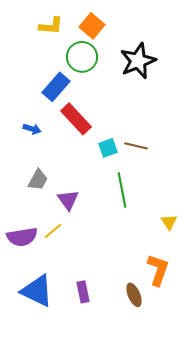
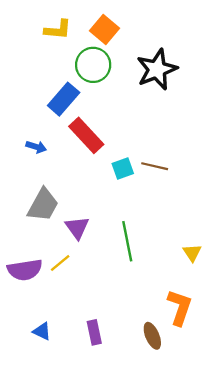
gray trapezoid: (38, 180) -> (43, 205), size x1.4
green line: (122, 190) -> (127, 241), moved
blue triangle: (37, 291) -> (42, 331), size x0.5

